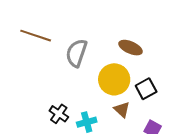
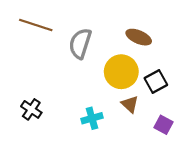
black cross: (59, 114) -> (31, 109), moved

